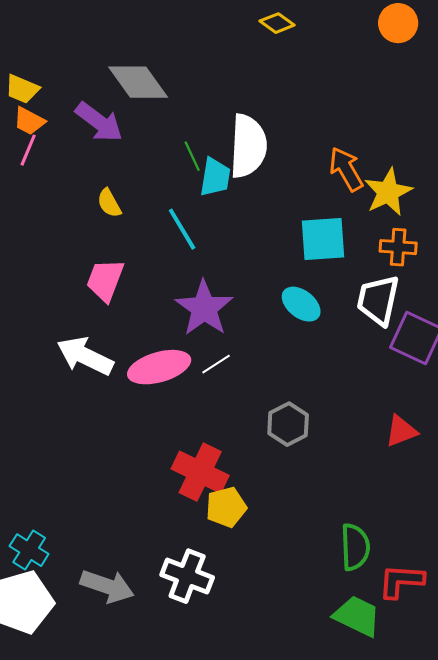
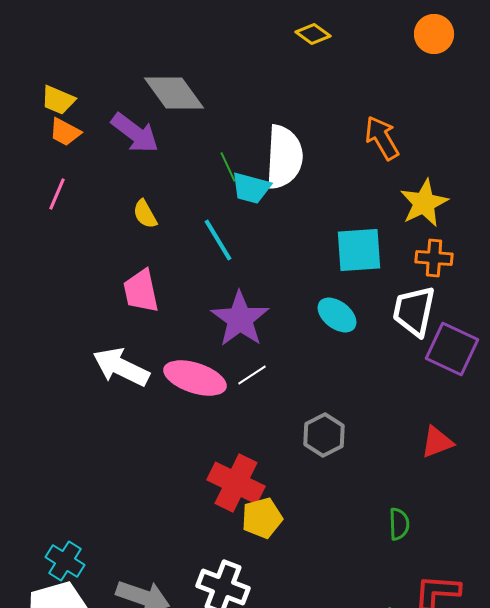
pink line: (28, 150) -> (57, 194), moved
orange arrow: (346, 169) -> (382, 138), moved
cyan trapezoid: (215, 177) -> (251, 188), turned 96
pink trapezoid: (105, 280) -> (141, 291), turned -33
pink ellipse: (159, 367) -> (195, 378), turned 34
green semicircle: (355, 547) -> (399, 524), moved, size x0.7

